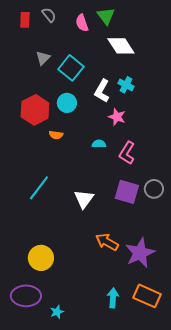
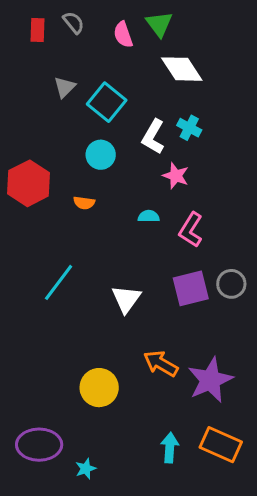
red hexagon: (35, 110) -> (29, 183), moved
purple square: (127, 192) -> (191, 288), turned -30
yellow circle: (41, 258) -> (99, 388), moved

